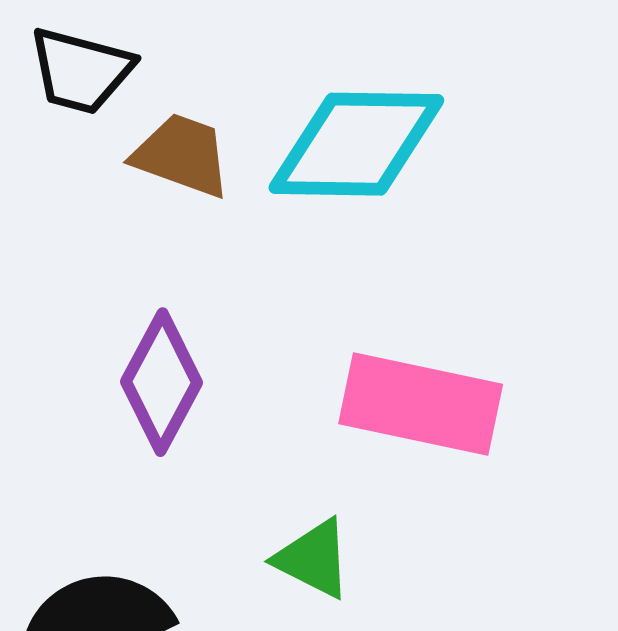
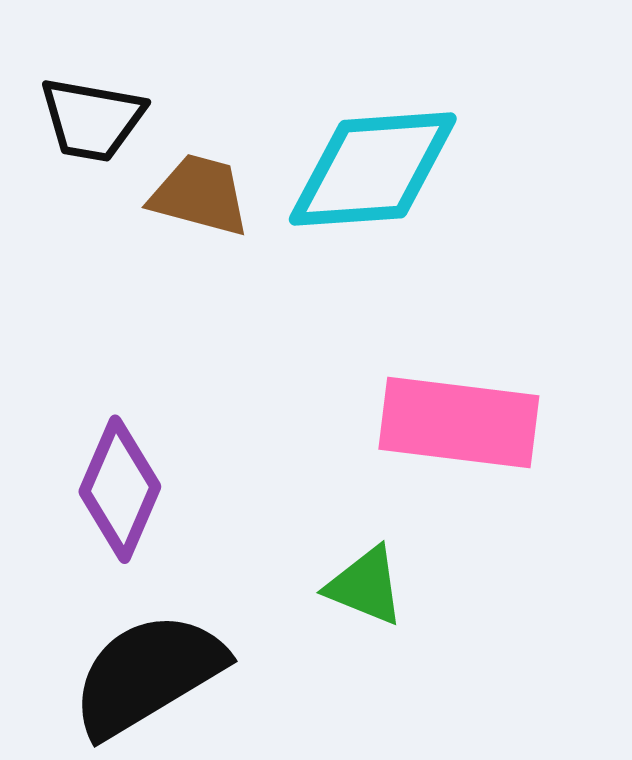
purple diamond: (162, 382) -> (120, 489), moved

